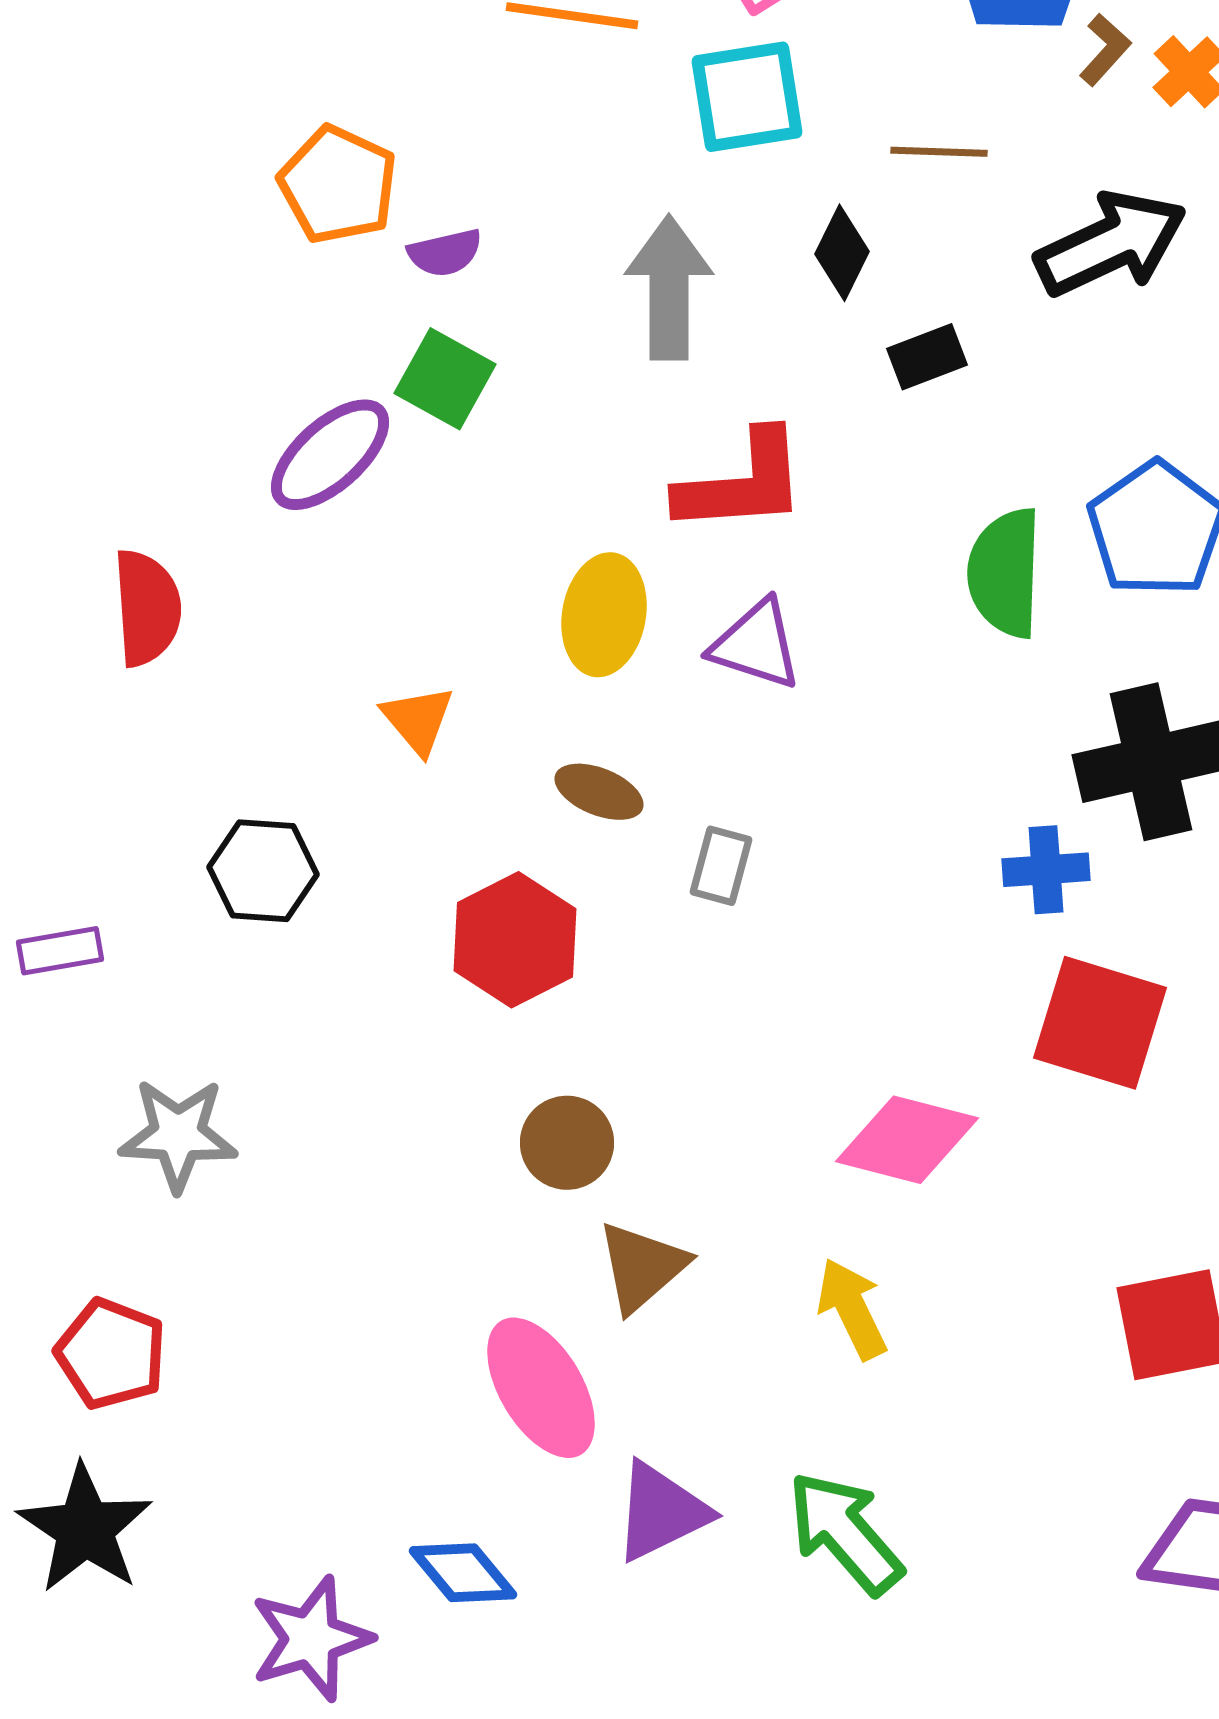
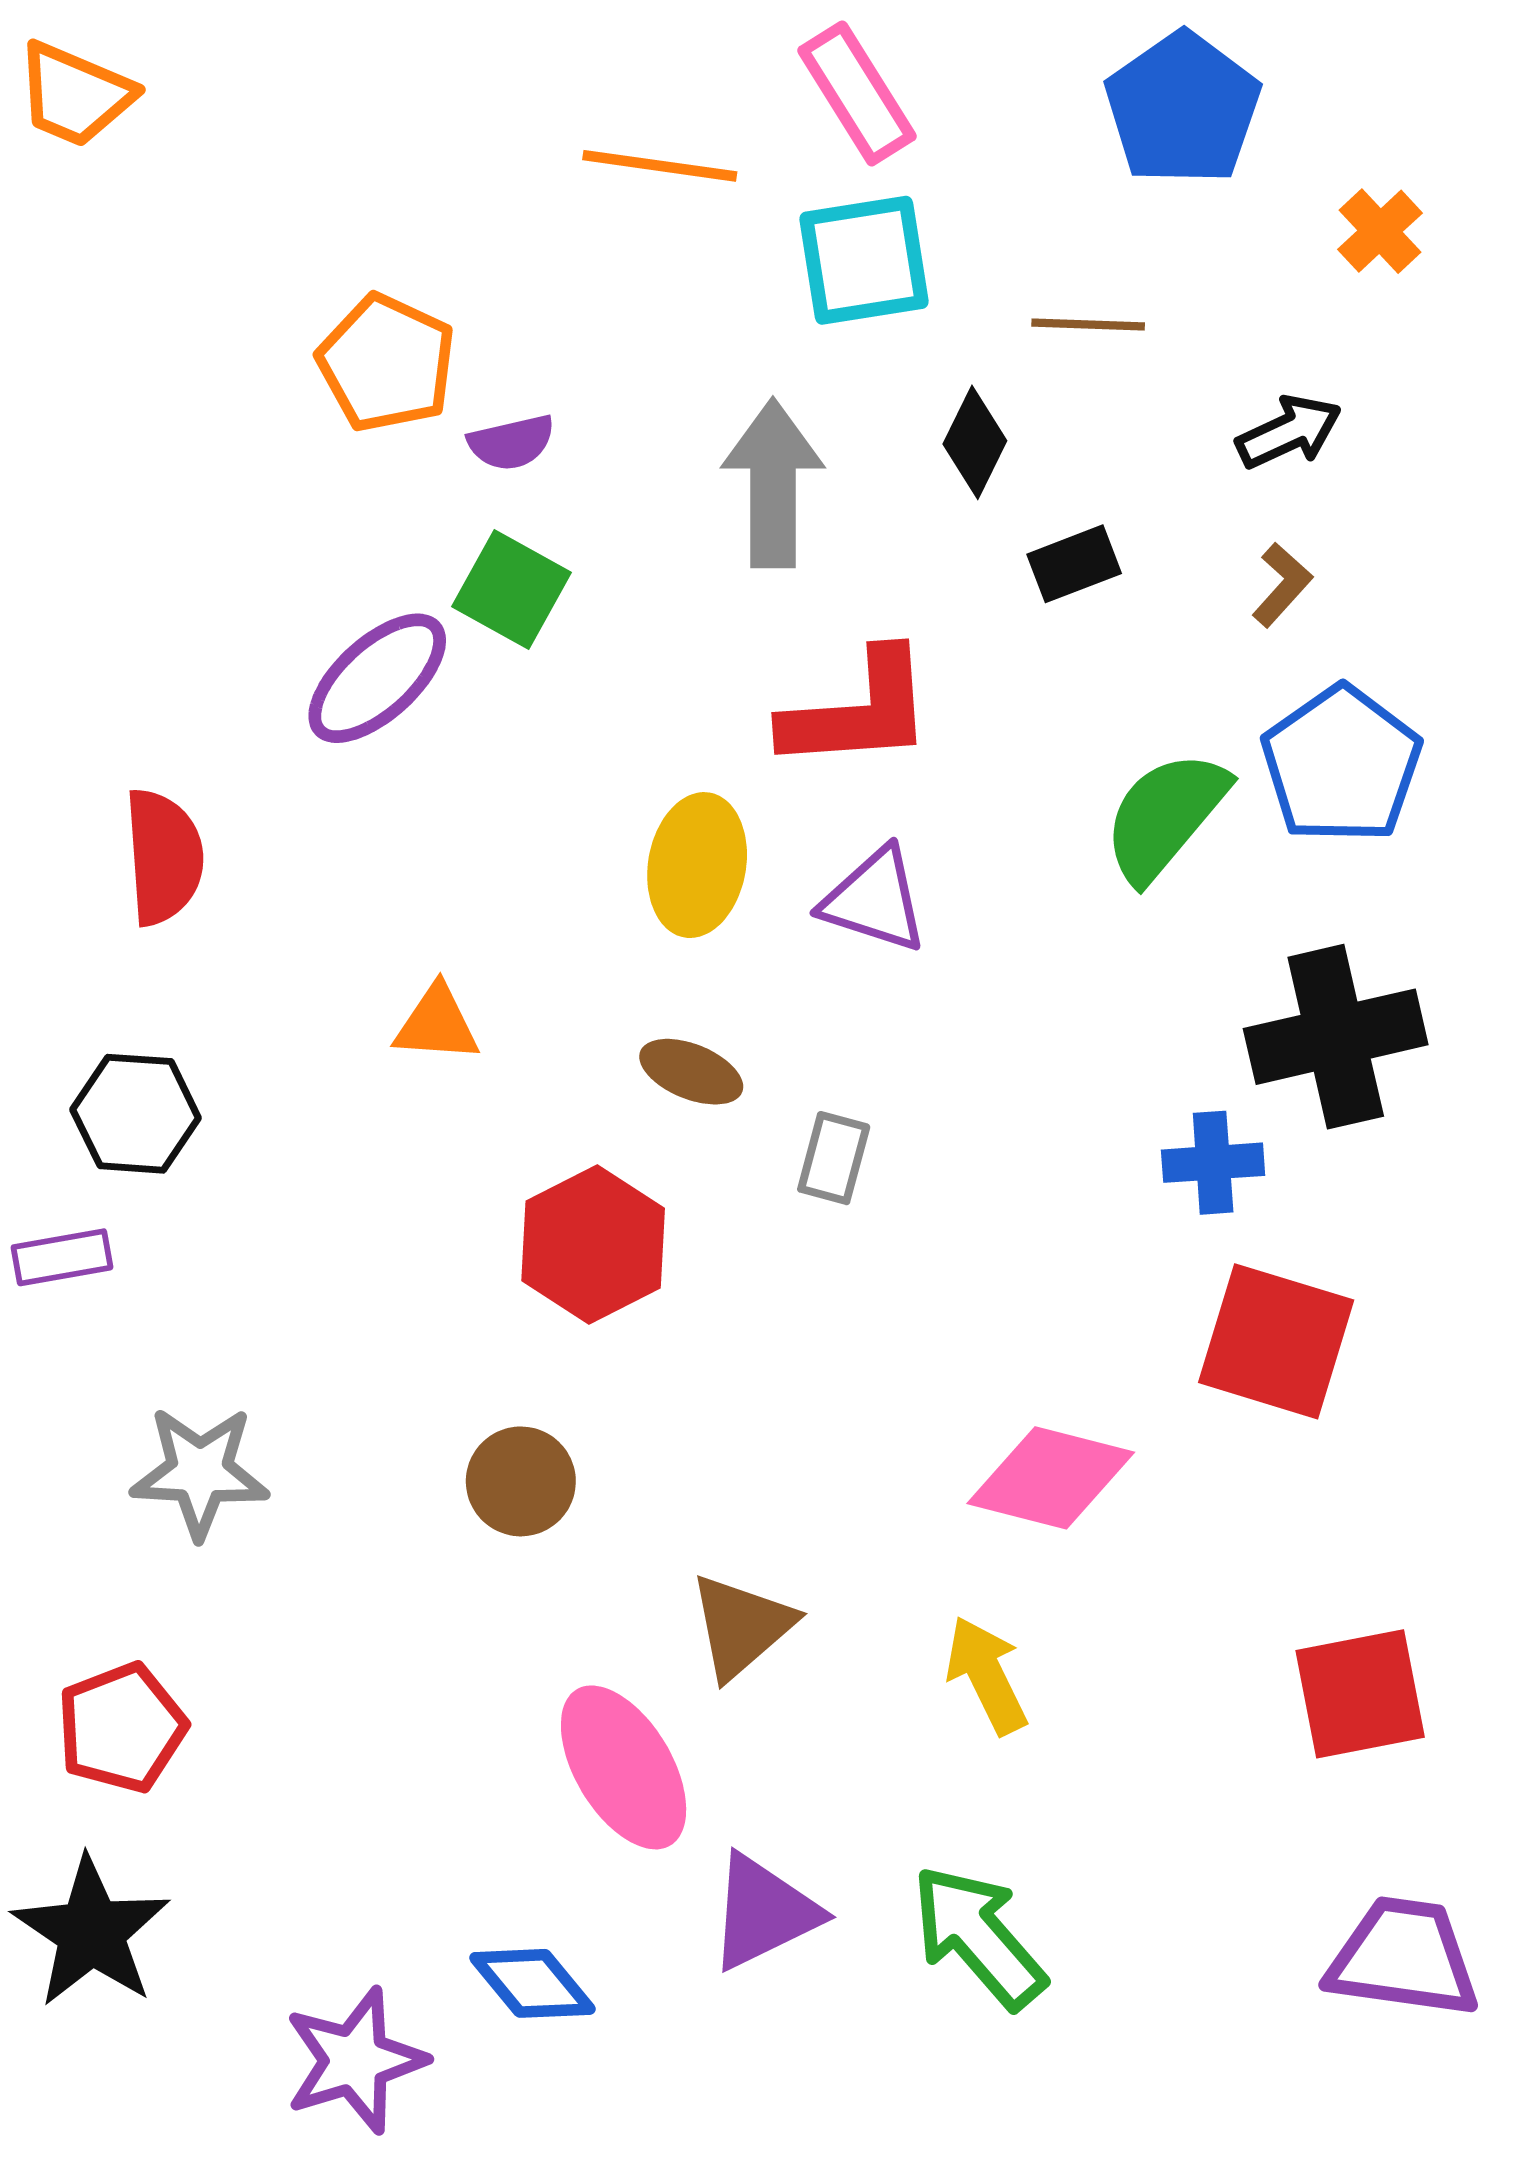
brown L-shape: (1105, 50) -> (1282, 585), moved
black arrow: (1111, 244) -> (1289, 432), size x0.6
green semicircle: (1005, 573) -> (1165, 816), turned 38
orange triangle: (418, 720) -> (437, 1024), moved, turned -46
black hexagon: (263, 871) -> (136, 1114), moved
brown circle: (567, 1143) -> (521, 1481), moved
red pentagon: (111, 1354) -> (122, 1728), turned 30

